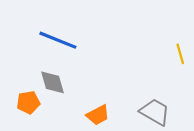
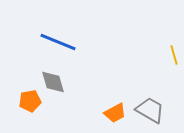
orange trapezoid: (98, 115) -> (115, 113), moved

